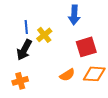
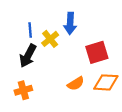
blue arrow: (74, 15) -> (70, 23), moved

